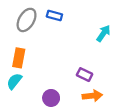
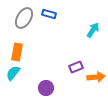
purple rectangle: (85, 75) -> (76, 67), turned -48
orange arrow: (92, 96) -> (96, 77), moved

